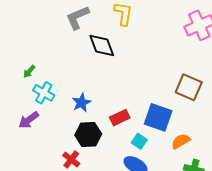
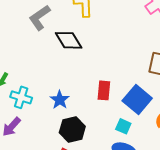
blue square: (158, 117) -> (137, 99), turned 32
red rectangle: (120, 118) -> (104, 90), moved, turned -48

